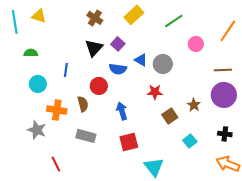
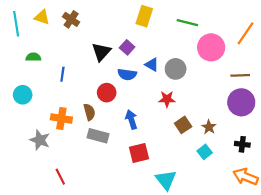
yellow rectangle: (134, 15) -> (144, 16), turned -30
brown cross: (95, 18) -> (71, 19), moved
green line: (174, 21) -> (187, 23), turned 48
pink circle: (196, 44) -> (211, 47), size x1.6
blue line: (66, 70) -> (62, 74), moved
cyan circle: (38, 84) -> (23, 95), moved
brown star: (194, 105) -> (209, 127), moved
gray rectangle: (86, 136) -> (98, 136), moved

